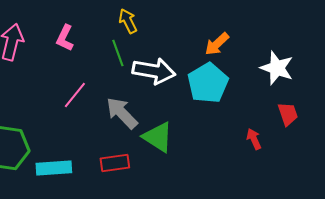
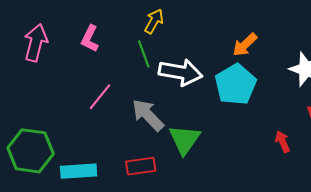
yellow arrow: (128, 21) -> (154, 21), turned 55
green triangle: (158, 137) -> (185, 140), turned 32

